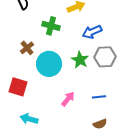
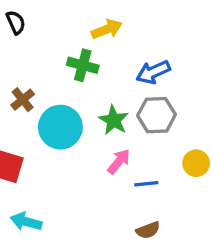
green cross: (51, 26) -> (83, 65), moved
blue arrow: (92, 32) -> (153, 72), moved
pink arrow: (68, 99) -> (119, 161), moved

